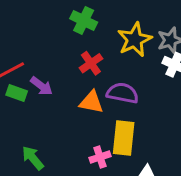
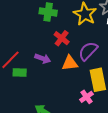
purple arrow: (41, 86) -> (43, 59), moved
purple semicircle: (123, 93) -> (88, 51), turned -40

